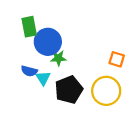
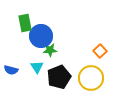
orange square: (117, 59) -> (100, 51), turned 32
blue semicircle: (29, 71) -> (11, 70), moved

